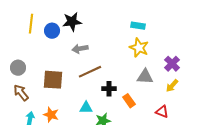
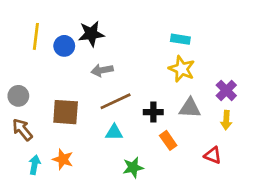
yellow arrow: (172, 86) -> (226, 120), turned -40
black cross: (109, 89) -> (153, 112), moved
cyan triangle: (86, 108) -> (114, 132), moved

